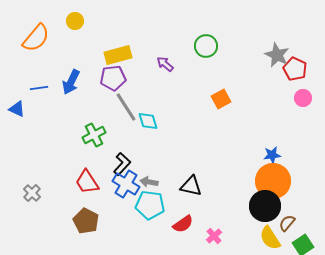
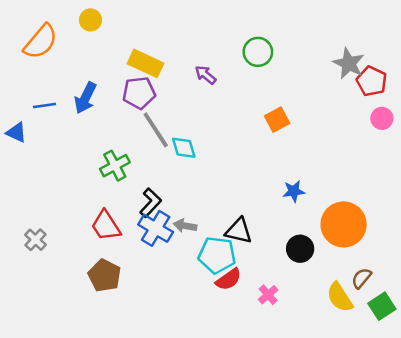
yellow rectangle: (118, 55) -> (145, 63), turned 40
blue star: (272, 155) -> (294, 191), moved
cyan pentagon: (150, 205) -> (217, 255), moved
black circle: (265, 206) -> (300, 249), moved, size x0.7

